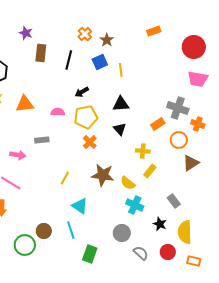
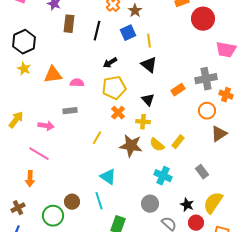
red circle: (194, 47) -> (203, 19), moved
black triangle: (121, 104) -> (149, 65), moved, turned 42
gray cross: (178, 108) -> (206, 79), turned -30
pink semicircle: (58, 112) -> (77, 83), moved
orange rectangle: (158, 124) -> (178, 90), moved
yellow cross: (143, 151) -> (143, 122), moved
yellow line: (65, 178) -> (97, 138), moved
yellow semicircle: (128, 183) -> (157, 145), moved
black star: (160, 224) -> (187, 205), moved
yellow semicircle: (185, 232) -> (213, 203), turned 35

